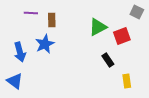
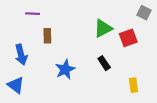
brown rectangle: (52, 20) -> (47, 36), moved
blue star: (45, 44) -> (65, 69), moved
black rectangle: (108, 60) -> (104, 63), moved

